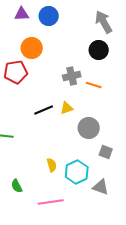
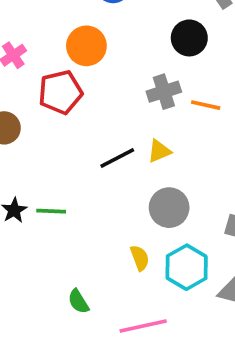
black circle: (99, 50) -> (189, 38), moved
gray circle: (89, 128) -> (169, 208), moved

